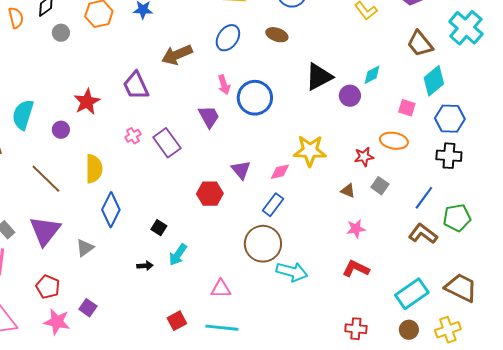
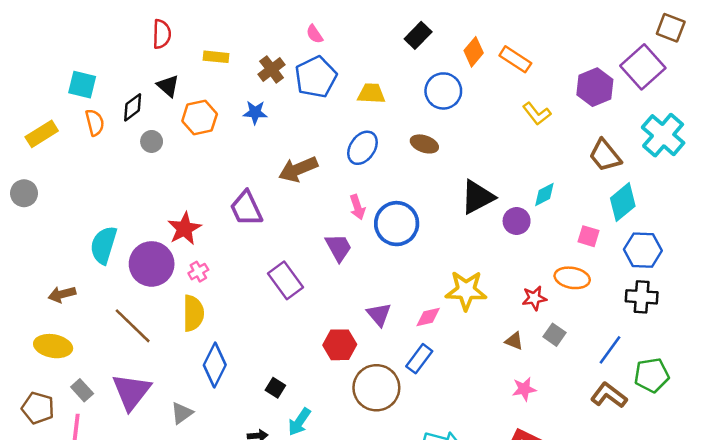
purple circle: (61, 130) -> (152, 264), size x2.0
pink cross: (133, 136) -> (198, 272), moved
brown circle: (263, 244) -> (376, 388), moved

